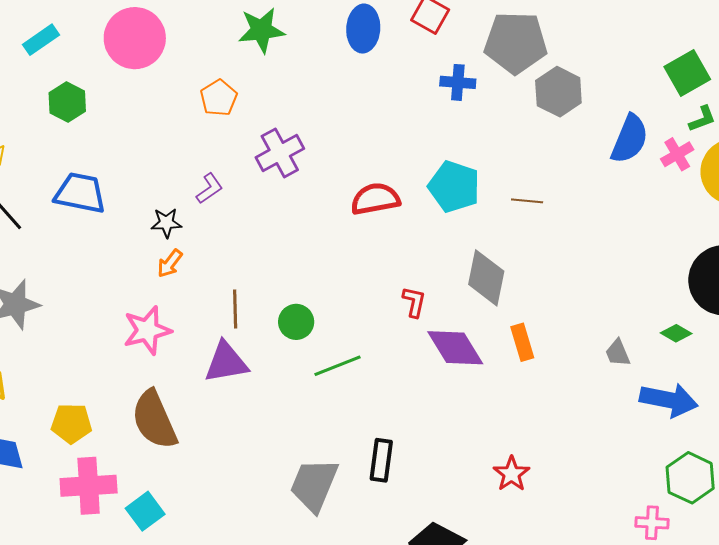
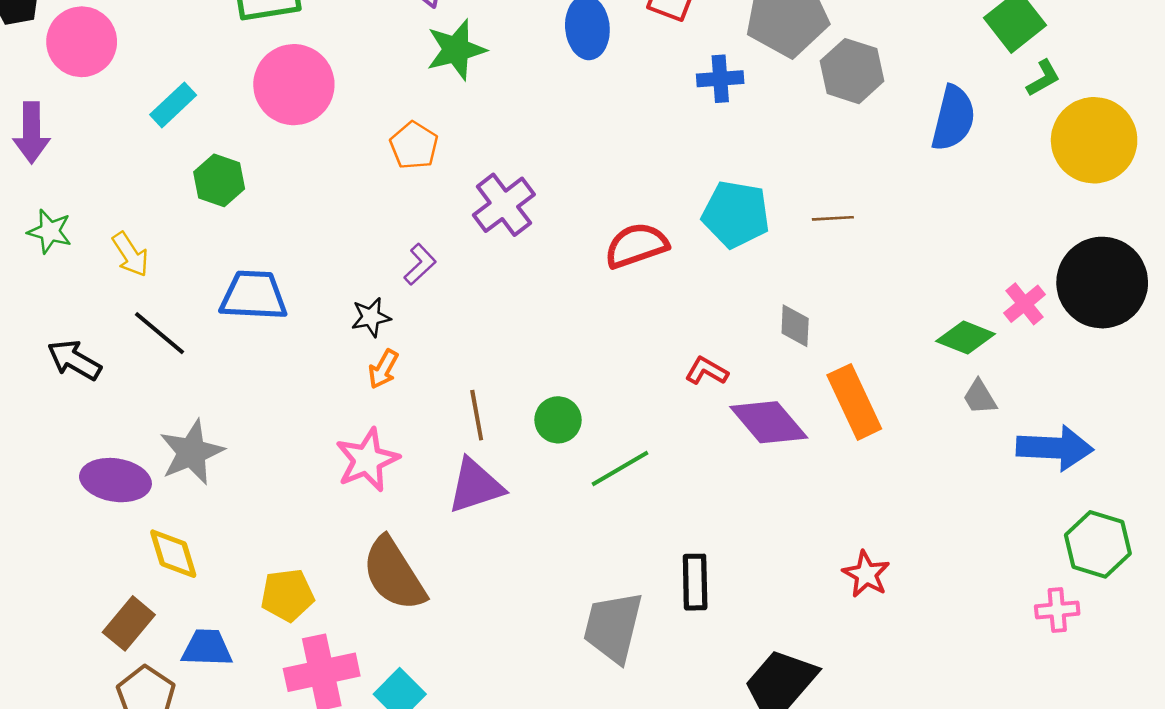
pink cross: (677, 154) -> (1024, 304), moved
gray diamond: (486, 278) -> (795, 326), size x0.6
red L-shape: (414, 302) -> (707, 371), turned -64
green diamond: (676, 333) -> (966, 337), moved, size x1.4
orange rectangle: (522, 342) -> (854, 402), size x1.5

